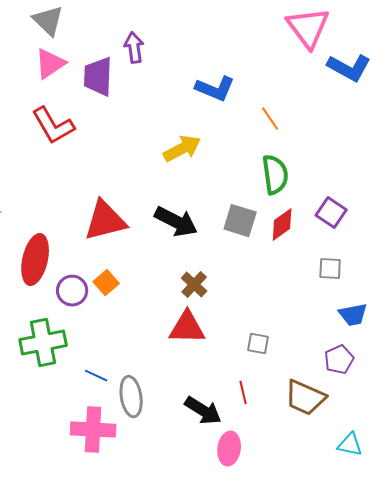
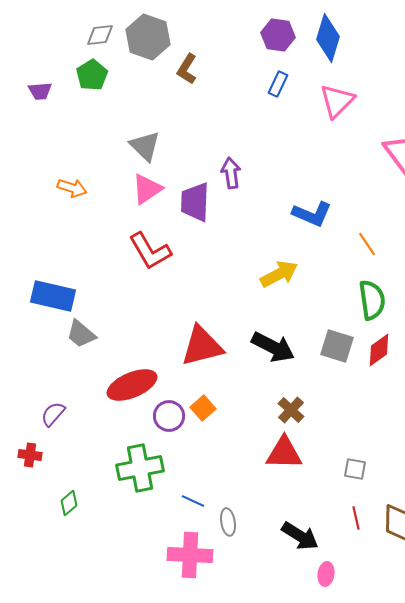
red ellipse: (35, 260) -> (132, 385), turned 54
red line: (243, 393) -> (356, 518), moved
gray ellipse: (131, 397) -> (228, 522), size x0.7
pink ellipse: (229, 449) -> (326, 574), size x0.7

